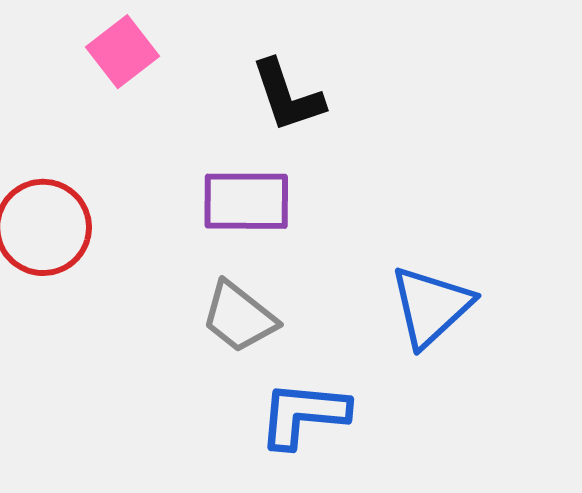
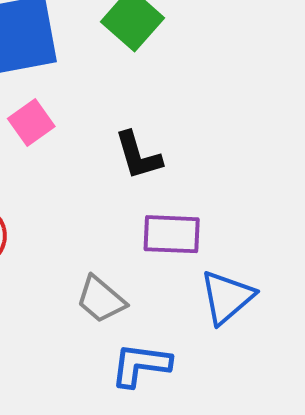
purple rectangle: (246, 201) -> (172, 234), moved

